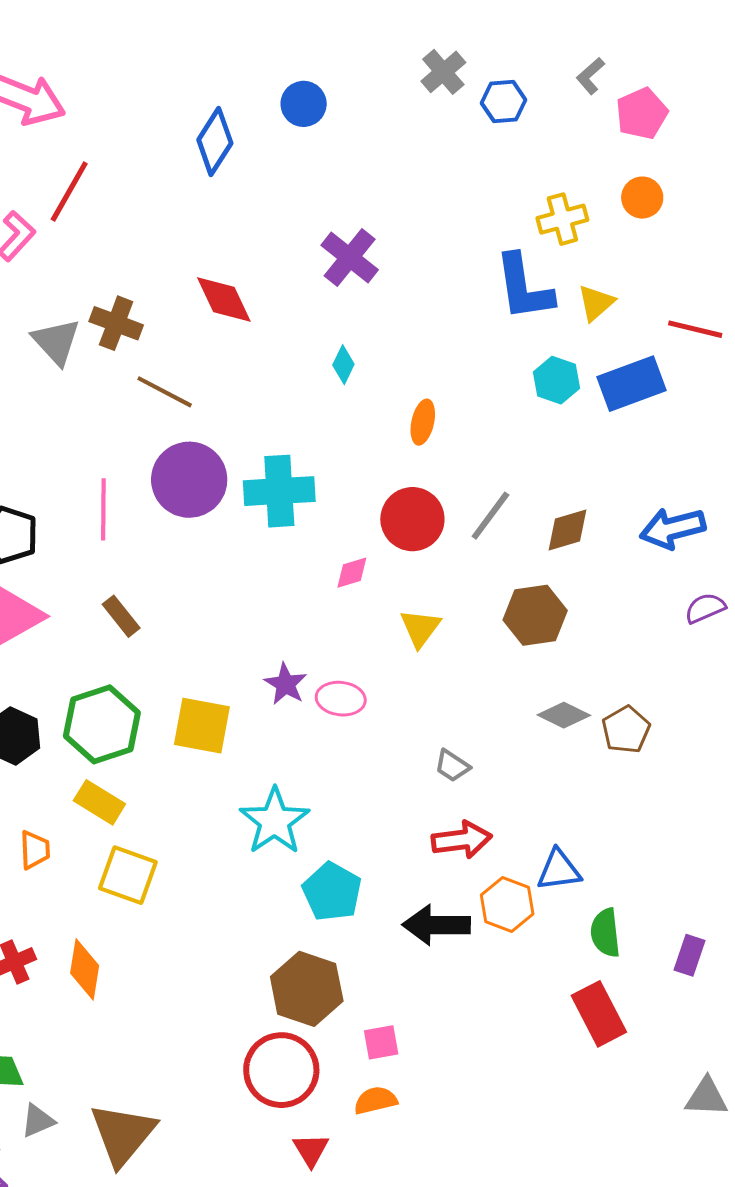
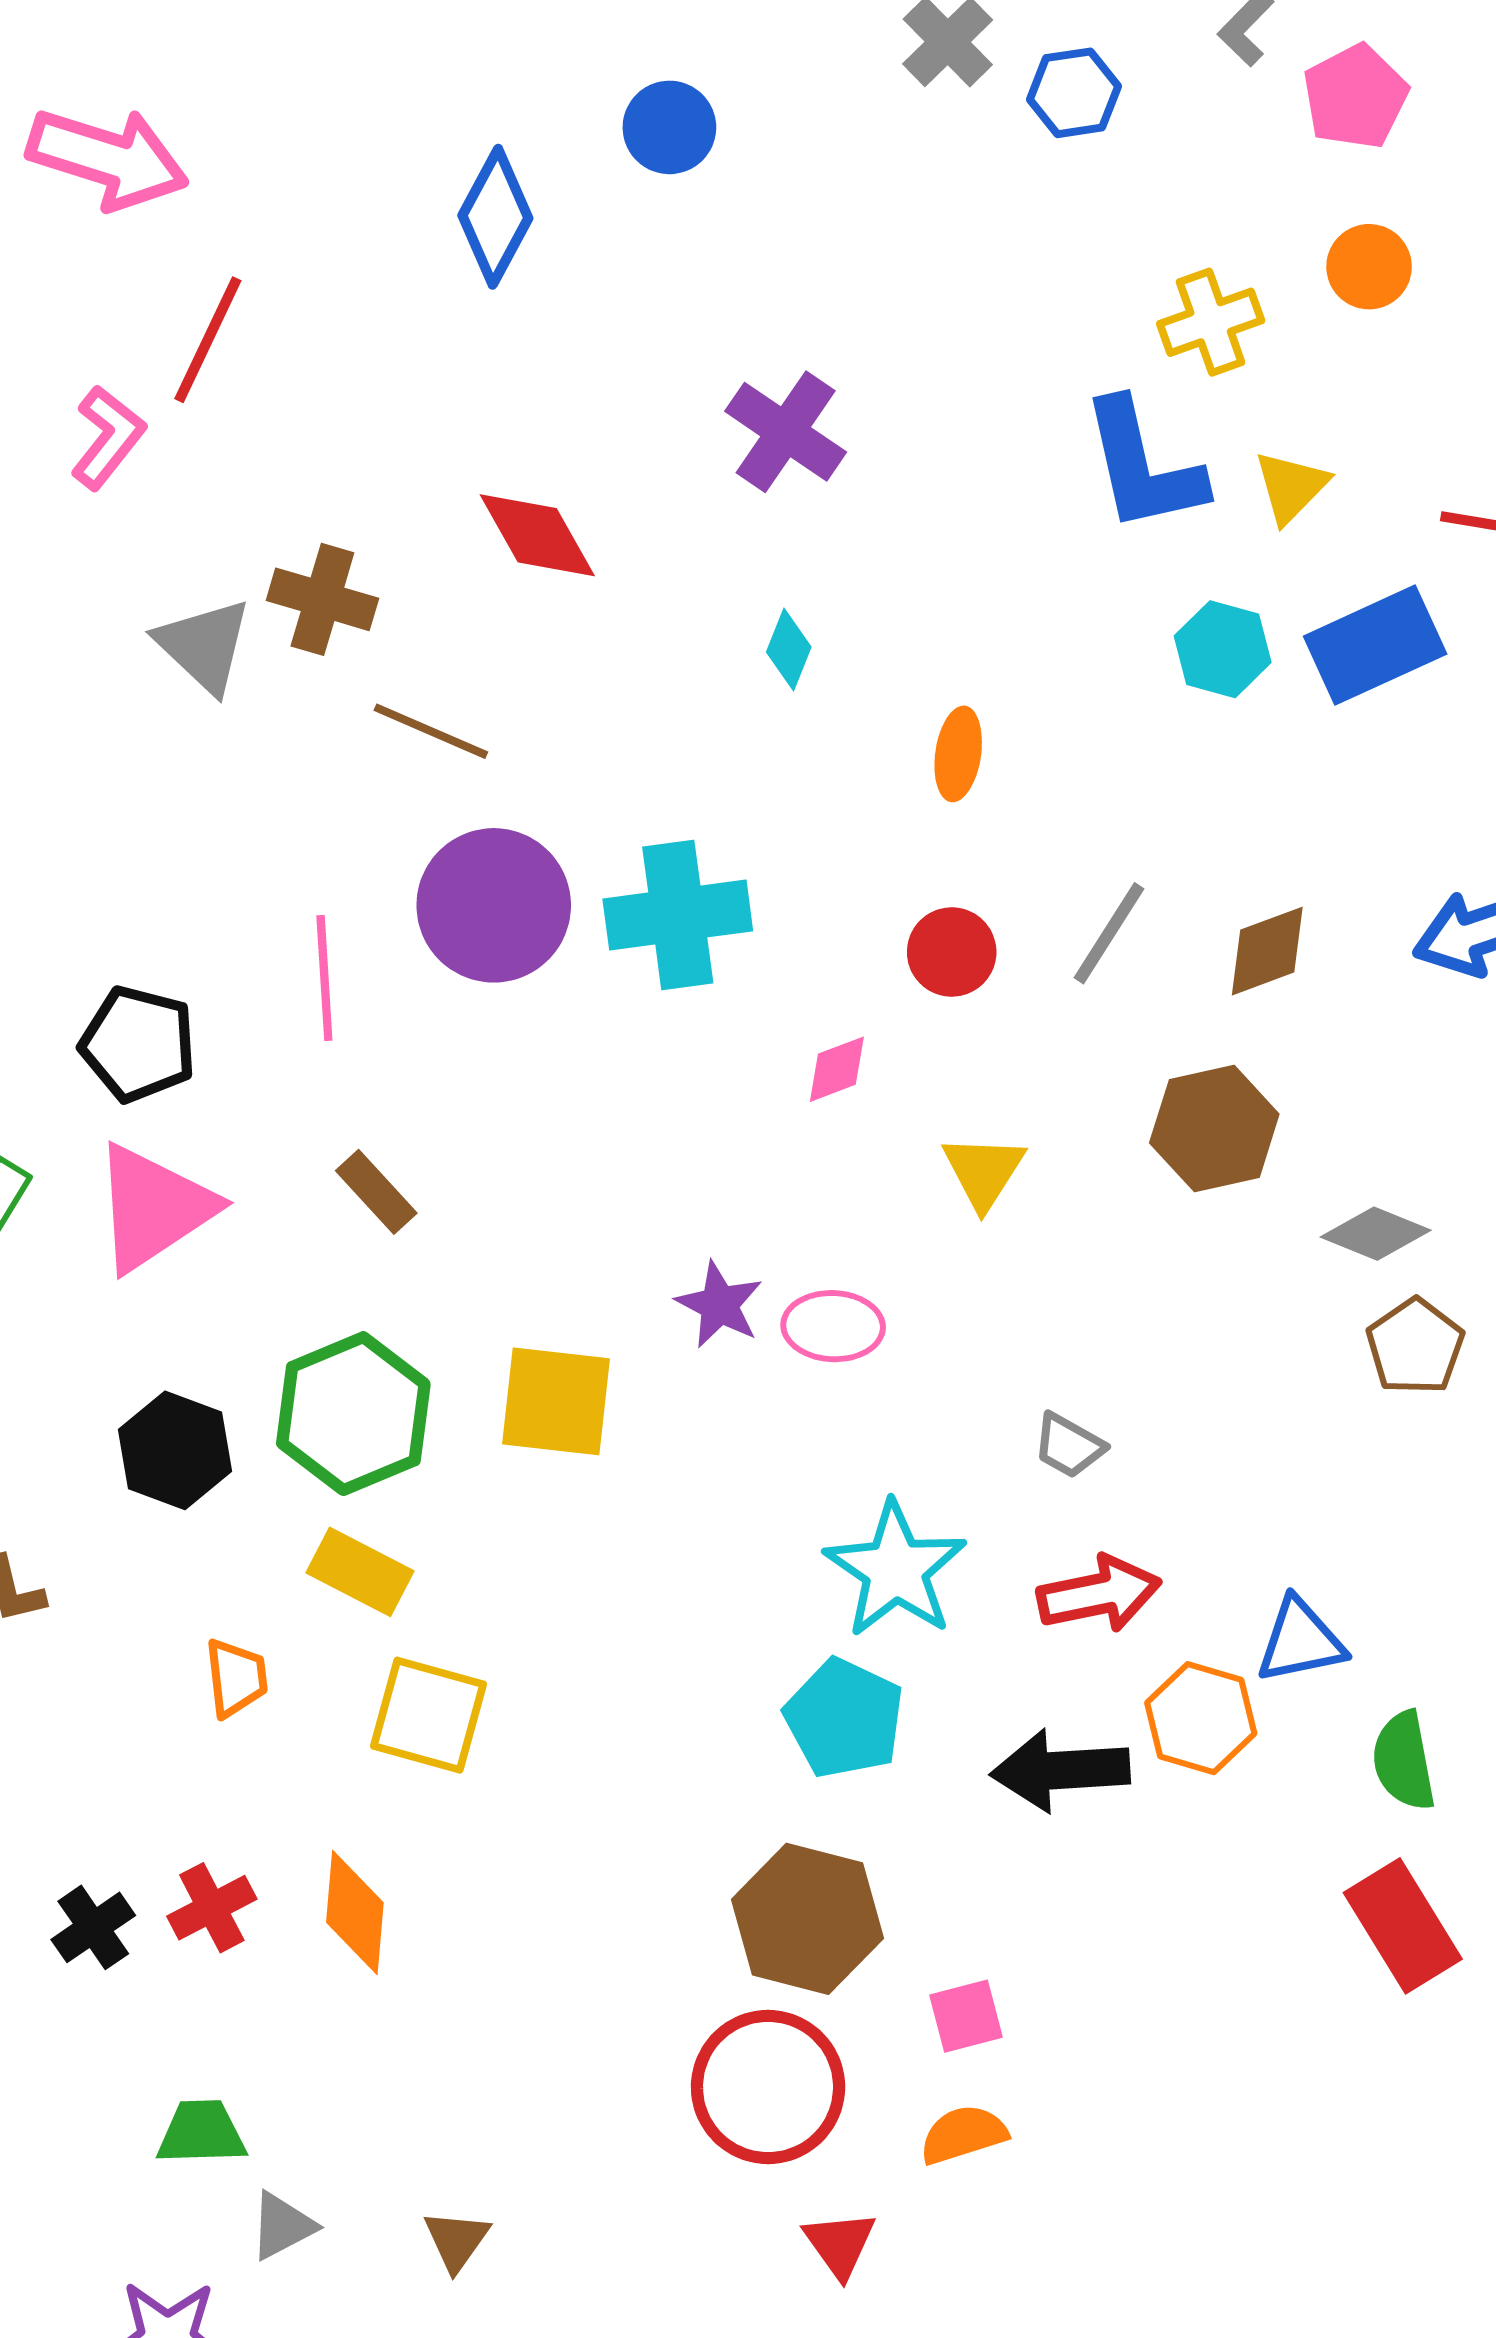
red circle: (412, 519) -> (952, 952), size x0.7
gray diamond: (564, 715) -> (1376, 1234), moved
cyan star: (275, 821) -> (895, 1570), moved
brown triangle: (123, 1134) -> (457, 2240), size x0.5

